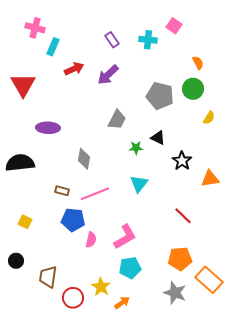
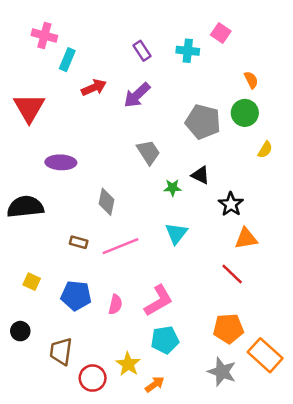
gray trapezoid: (117, 120) -> (148, 152), turned -60
orange triangle: (210, 179) -> (246, 238), moved
blue pentagon: (73, 220) -> (76, 296), moved

